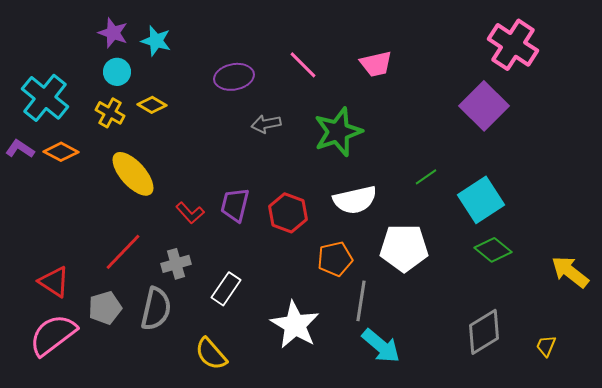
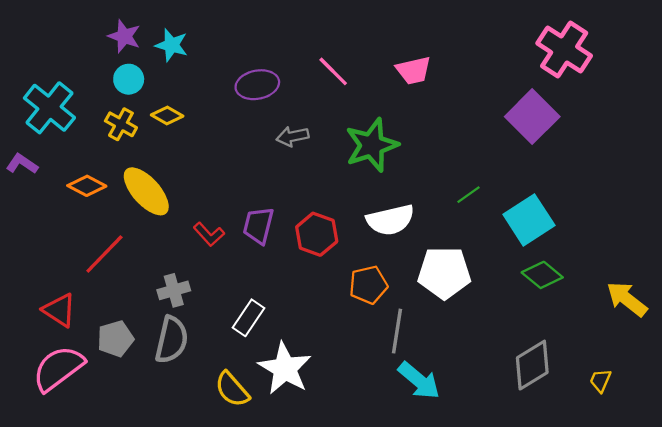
orange diamond: (61, 152) -> (87, 186), moved
red line: (123, 252) -> (104, 254), moved
gray cross: (176, 264) -> (174, 290), moved
white star: (295, 325) -> (285, 368), moved

